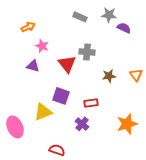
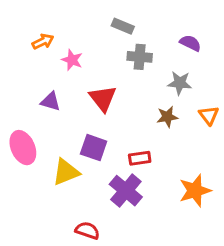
gray star: (109, 15) -> (180, 83), moved
pink star: (42, 46) -> (72, 60), moved
gray cross: (87, 52) -> (140, 57), moved
purple cross: (82, 124) -> (126, 191), size x1.5
pink ellipse: (15, 127) -> (23, 148), moved

